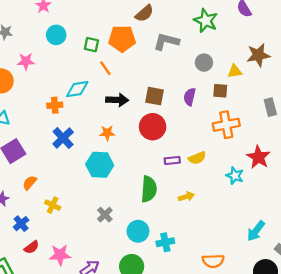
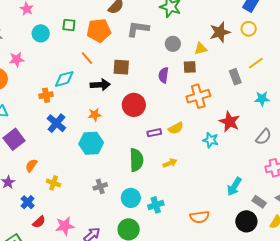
green square: (91, 45) -> (69, 25), moved
brown square: (154, 96) -> (121, 67), moved
gray cross: (105, 215) -> (100, 186), turned 32

